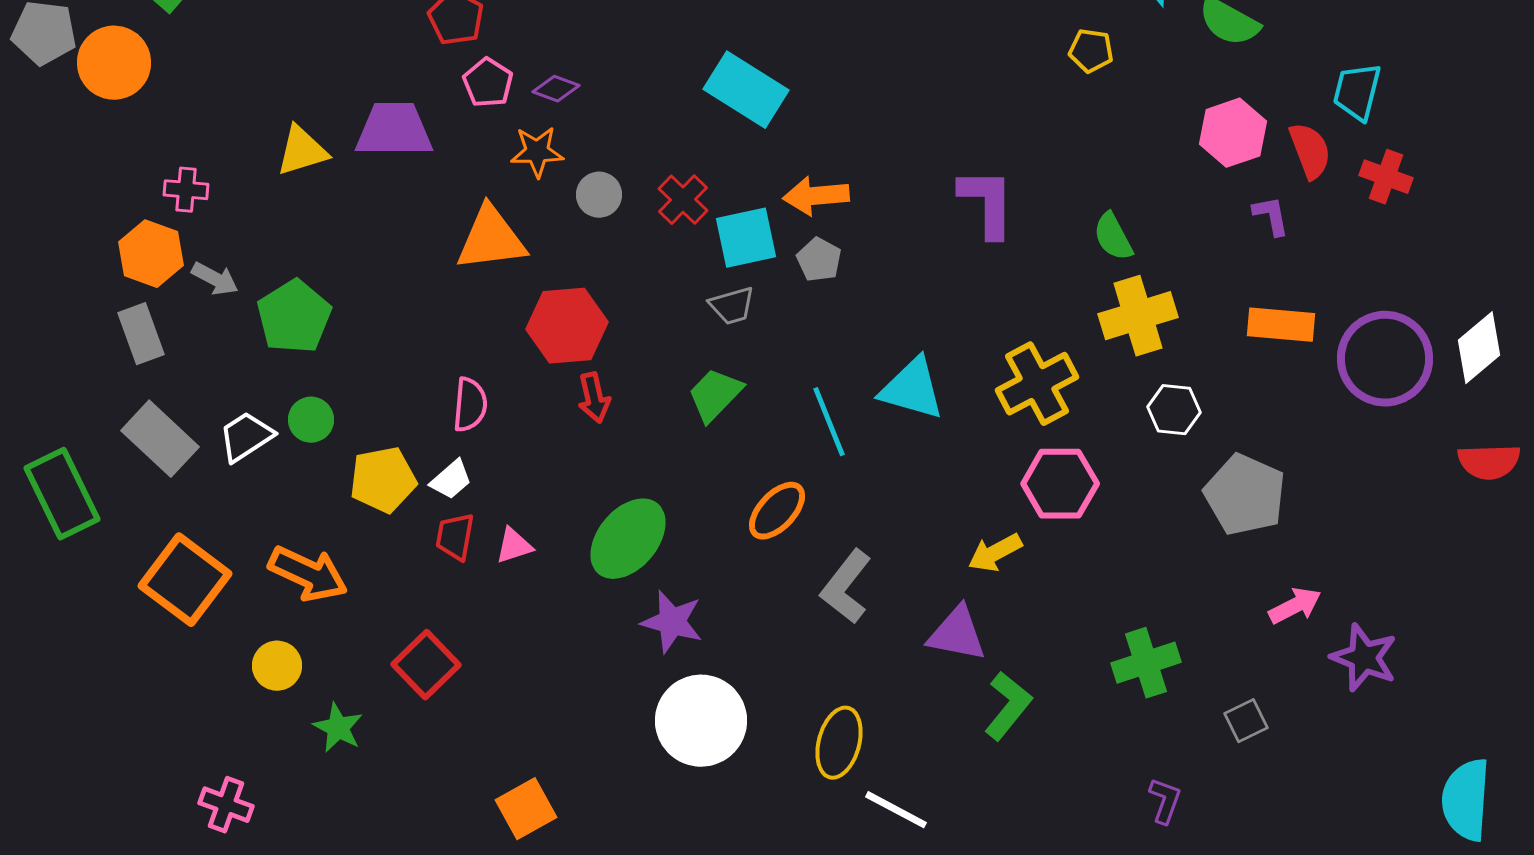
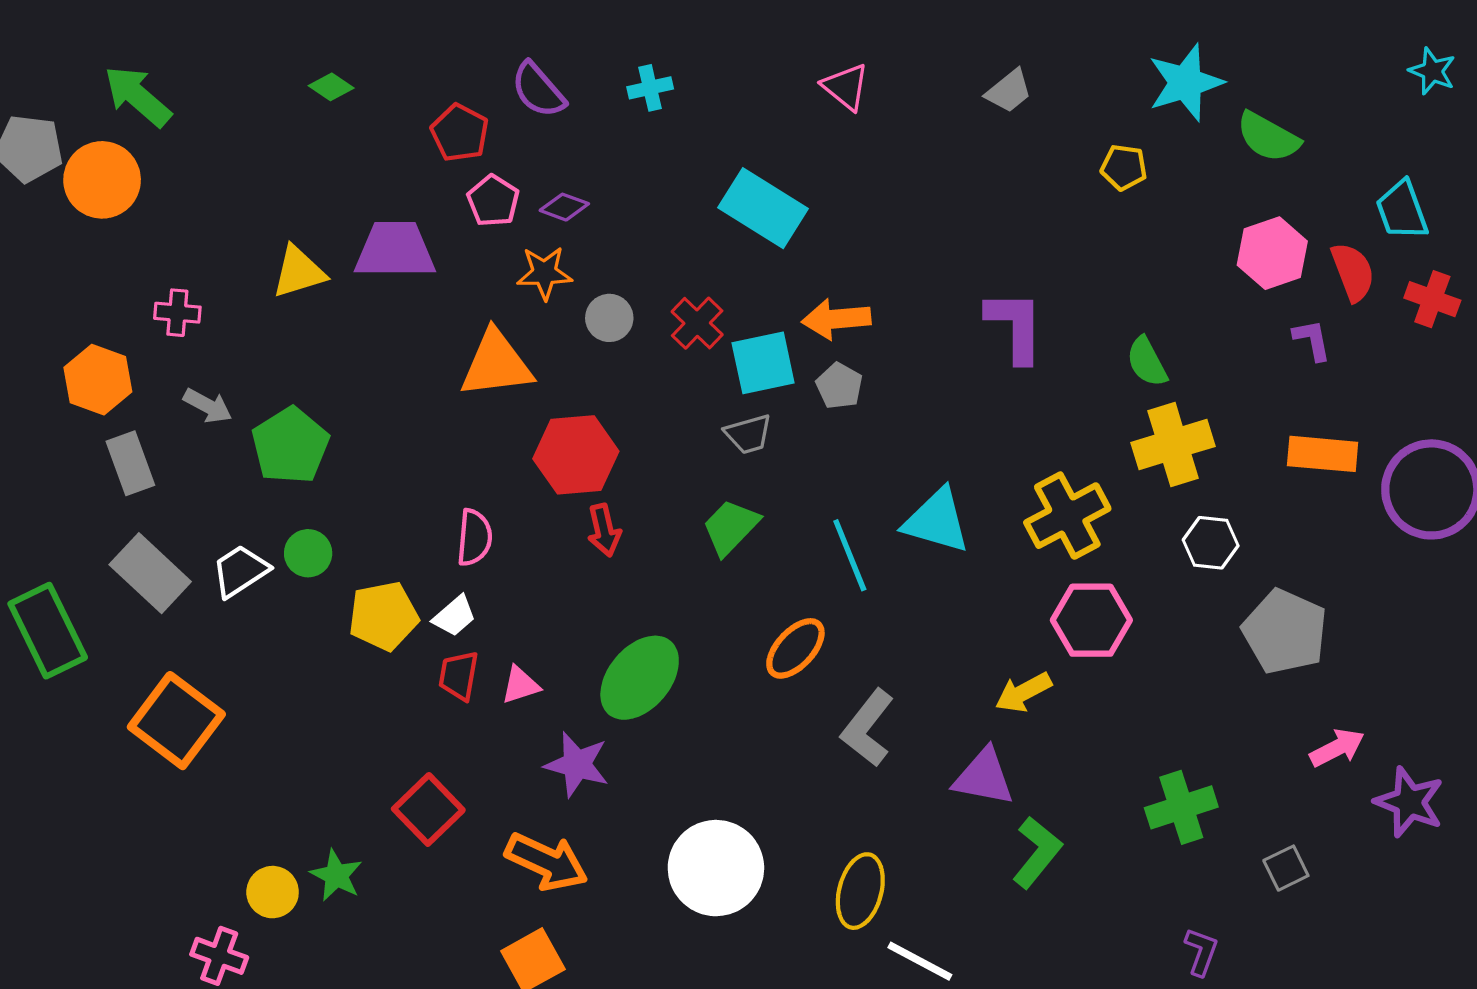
cyan trapezoid: (1357, 92) -> (1402, 210), turned -34
orange hexagon: (151, 254) -> (98, 380), moved
orange arrow: (308, 574) -> (547, 862), moved
purple star: (672, 622) -> (577, 764), moved
yellow circle: (277, 666) -> (273, 892), moved

